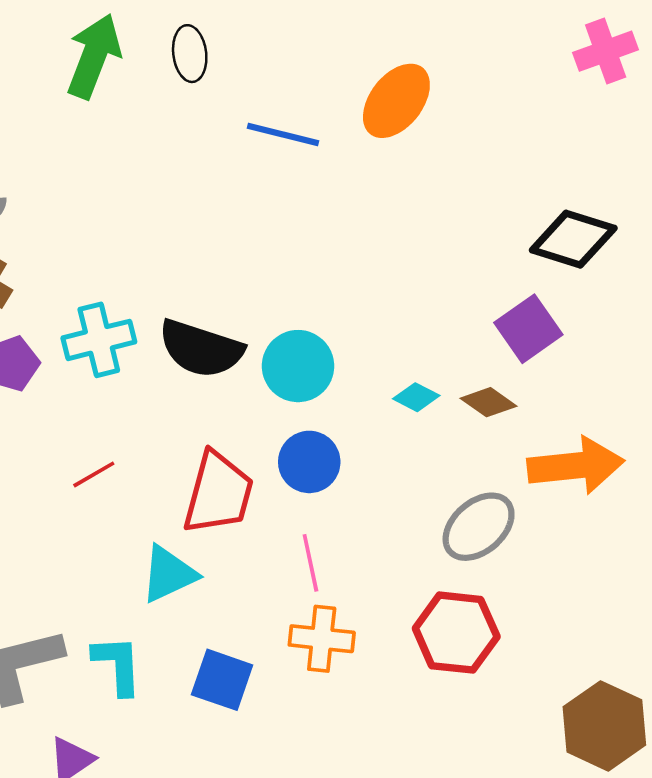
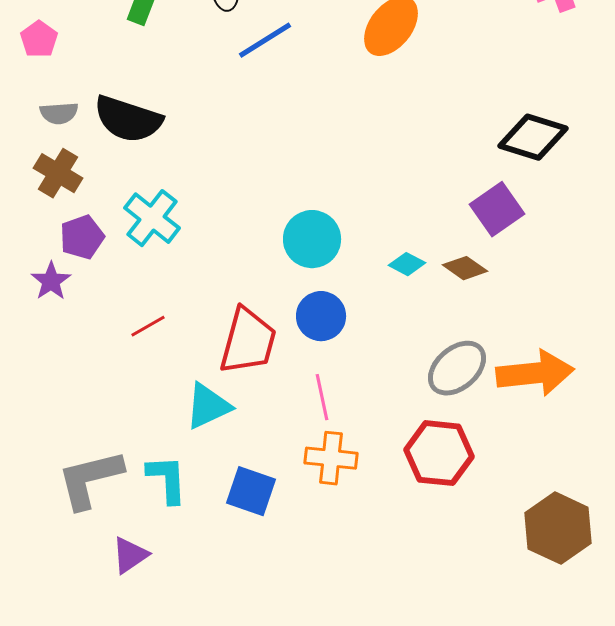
blue line: (283, 134) -> (265, 40), moved, turned -46
cyan cross: (99, 340) -> (152, 218), turned -38
black semicircle: (201, 349) -> (128, 119), moved
orange arrow: (576, 466) -> (535, 373), moved

